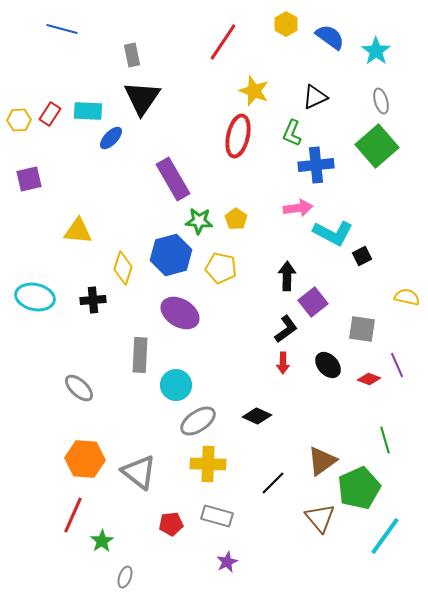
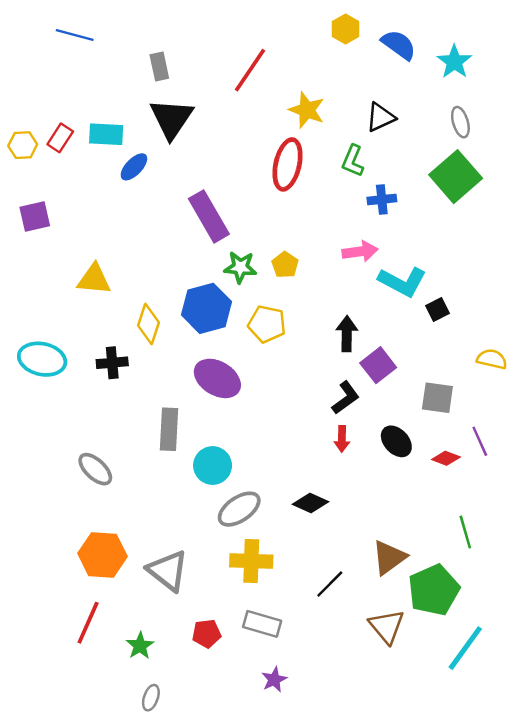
red line: (223, 42) -> (250, 70), moved
blue cross: (316, 165) -> (382, 200), size x0.7
green star: (102, 541) -> (140, 646), moved

